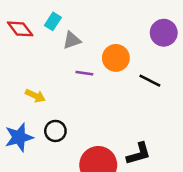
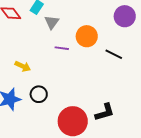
gray triangle: (72, 40) -> (52, 22), turned -35

